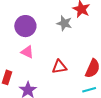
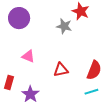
purple circle: (25, 26) -> (19, 18), moved

